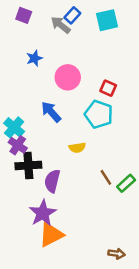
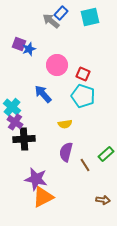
purple square: (24, 15) -> (19, 44), moved
red square: (108, 88) -> (83, 74), moved
brown line: (106, 177) -> (85, 165), moved
purple semicircle: (52, 181) -> (66, 152), moved
purple star: (43, 213) -> (36, 179), turned -30
brown arrow: (117, 254) -> (103, 200), moved

